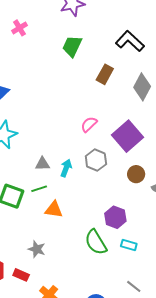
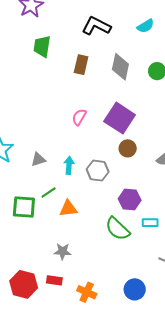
gray hexagon: (96, 160) -> (98, 171), moved
gray triangle: (42, 164) -> (38, 159), moved
brown circle: (136, 174) -> (128, 148), moved

